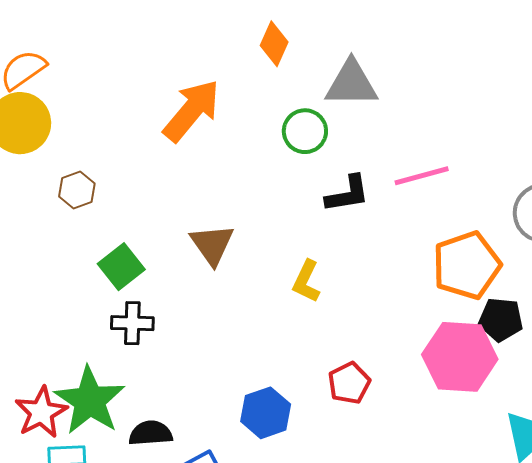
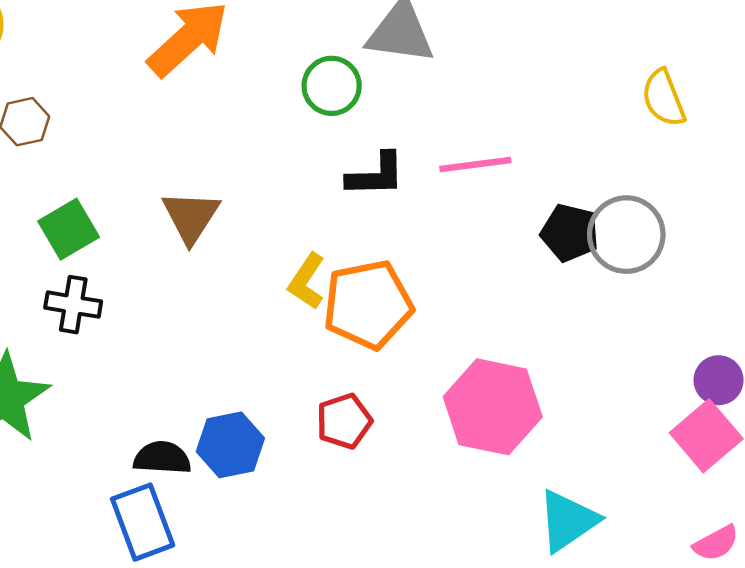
orange pentagon: (467, 265) -> (368, 305), moved
black pentagon: (501, 320) -> (570, 233), moved
black semicircle: (151, 433) -> (162, 458), moved

